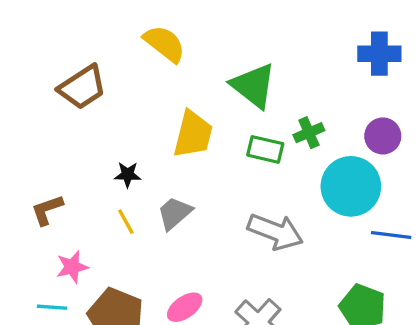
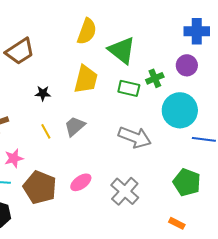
yellow semicircle: (165, 44) -> (87, 31), moved, turned 72
purple circle: (383, 136) -> (187, 65), moved
black star: (128, 175) -> (43, 93), moved

